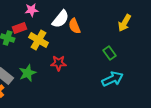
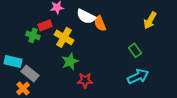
white semicircle: (61, 19) -> (86, 16), turned 78
red star: (59, 63) -> (85, 80), moved
green star: (28, 73) -> (70, 61), moved

